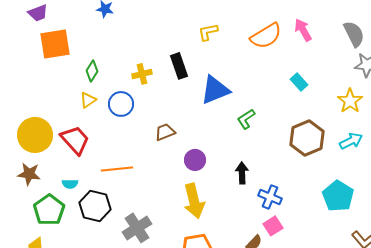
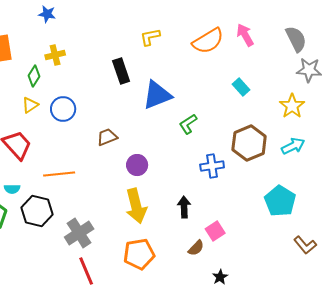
yellow cross: (142, 74) -> (55, 55), moved
black arrow: (242, 173) -> (184, 207), moved
blue cross: (270, 197) -> (212, 166), moved, turned -30

